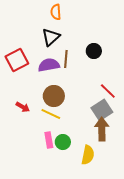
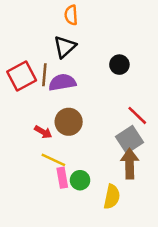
brown line: (66, 59) -> (44, 75), moved
red arrow: (23, 107) -> (43, 132), moved
yellow line: (51, 114) -> (53, 160), moved

